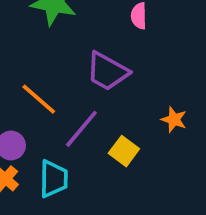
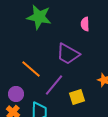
yellow square: (124, 151) -> (77, 97), turned 35

